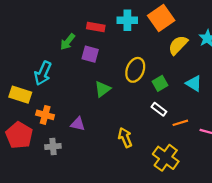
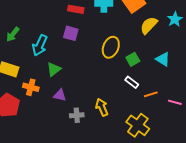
green arrow: (68, 42) -> (13, 34), moved
cyan arrow: (43, 73) -> (40, 45), moved
green triangle: (103, 89) -> (54, 69), moved
gray cross: (53, 146) -> (77, 115), moved

